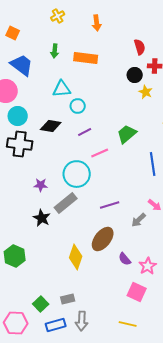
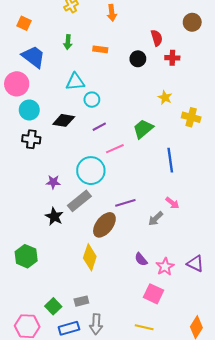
orange rectangle: (86, 58) -> (100, 49), size x0.6
black circle: (135, 75) -> (138, 59), moved
yellow star: (146, 92) -> (165, 97), moved
black cross: (20, 144) -> (31, 139), size x0.7
brown ellipse: (103, 239) -> (104, 225), moved

